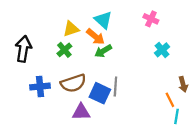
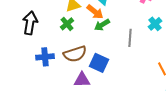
gray line: (115, 87) -> (130, 38), moved

